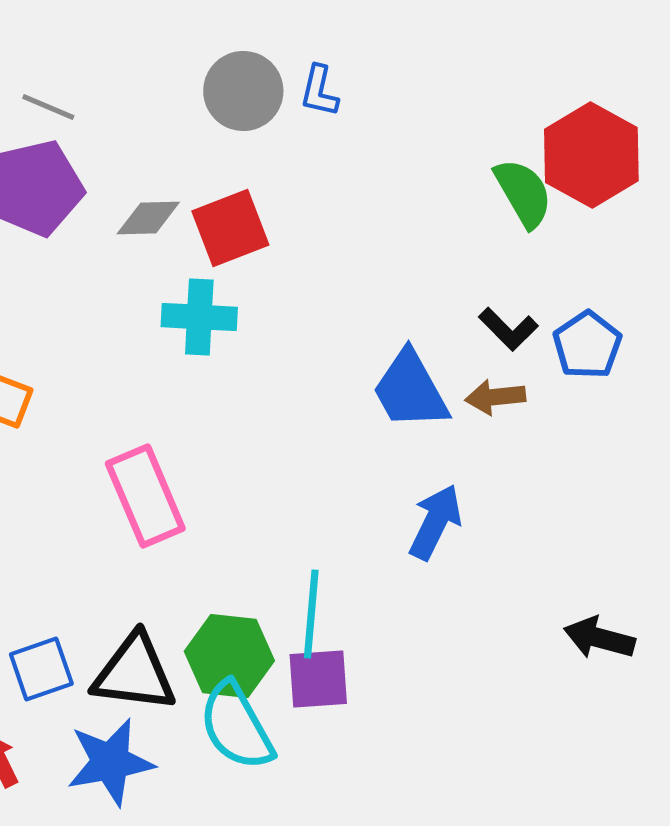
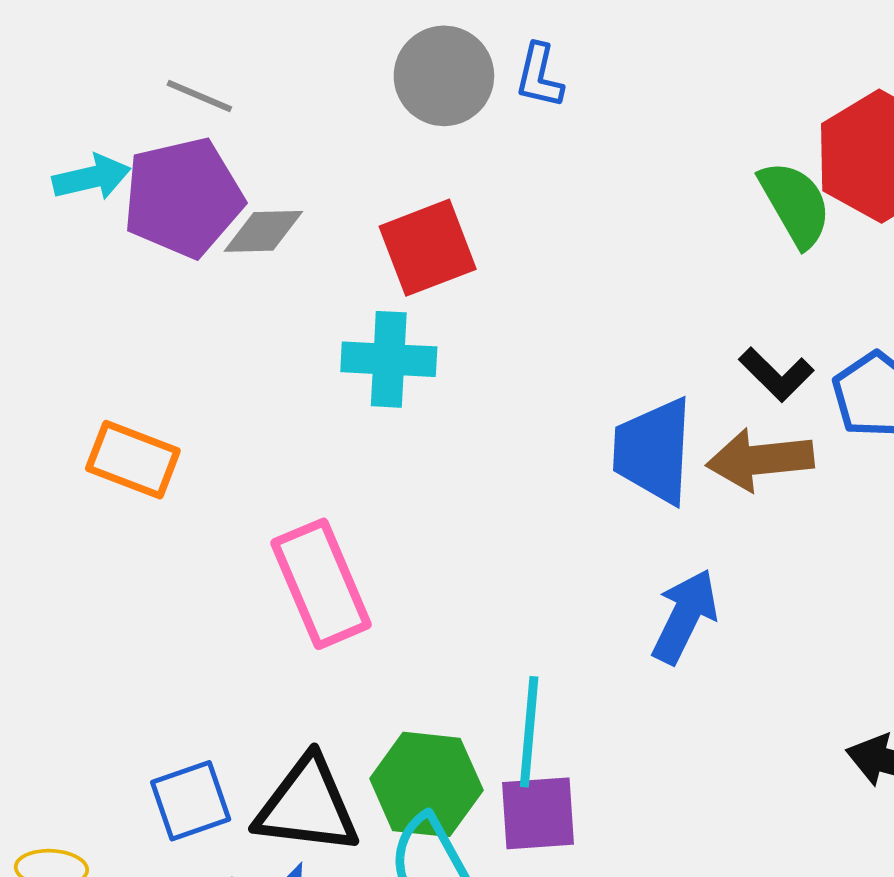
gray diamond: (148, 218) -> (263, 231), moved
blue trapezoid: (410, 390) -> (653, 451), turned 32
brown arrow: (495, 397) -> (760, 460), size x1.4

